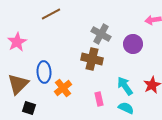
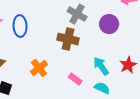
blue ellipse: (44, 72) -> (20, 26), moved
pink rectangle: (99, 99) -> (75, 79), turned -40

